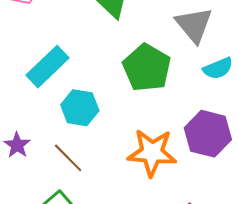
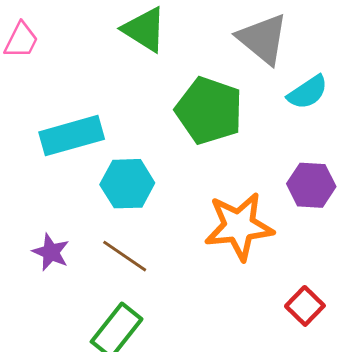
cyan rectangle: (47, 67) -> (72, 136), turned 39
purple hexagon: (208, 134) -> (311, 185), size x0.7

